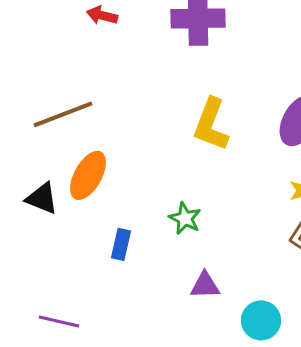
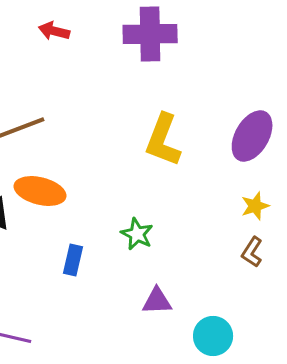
orange ellipse: (88, 175) -> (40, 191), turned 75

